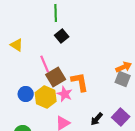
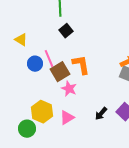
orange L-shape: (80, 82) -> (81, 65), moved
blue circle: (26, 94) -> (35, 64), moved
yellow hexagon: (46, 97) -> (42, 112), moved

